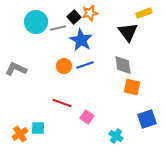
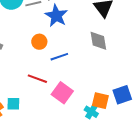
blue line: (85, 65) -> (59, 57), moved
orange square: (132, 87) -> (100, 101), moved
pink square: (87, 117) -> (62, 93), size x1.5

